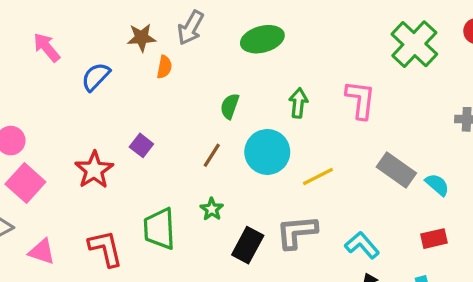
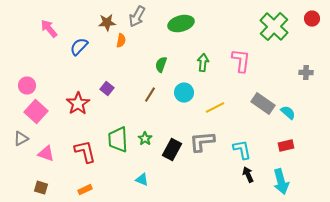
cyan circle: (267, 152) -> (184, 93), size x0.7
green star: (212, 209) -> (145, 139), moved
cyan L-shape: (362, 245) -> (242, 150), turned 30

